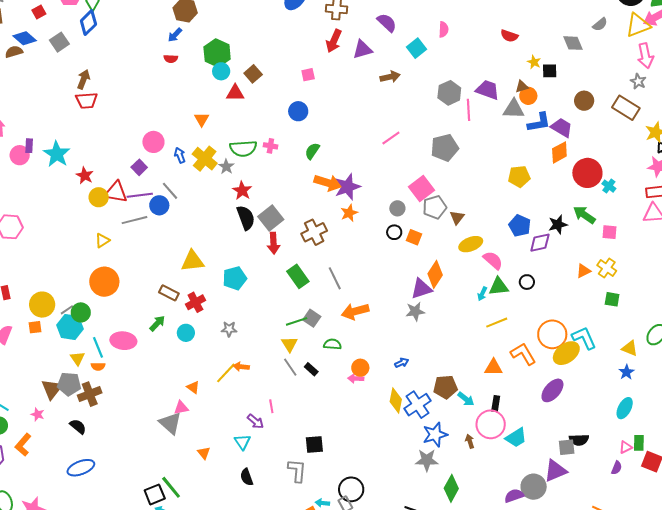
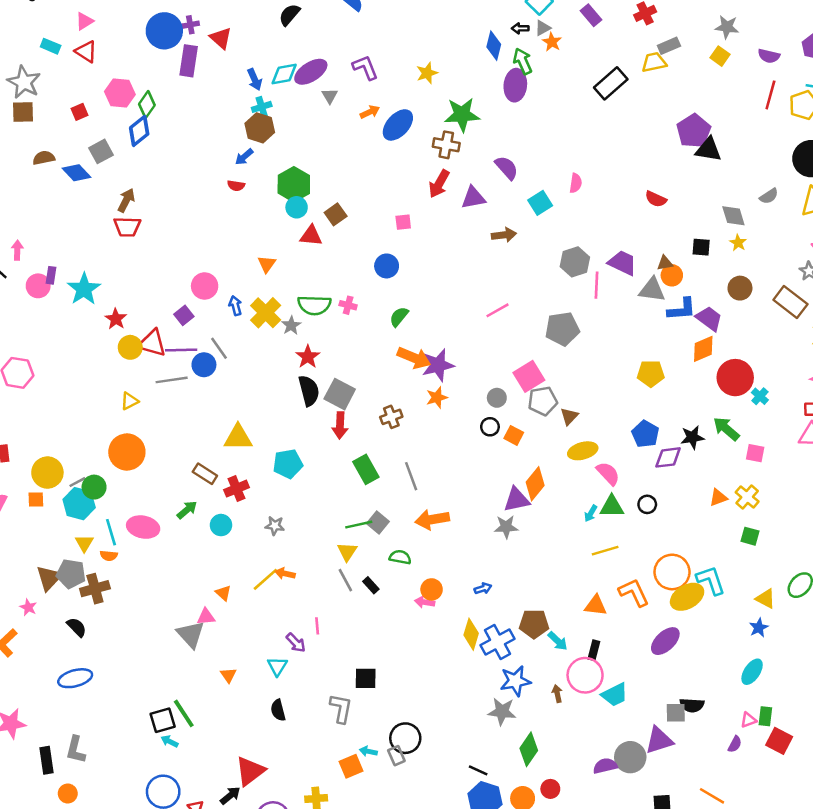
blue diamond: (25, 38) -> (77, 173), moved
yellow star: (534, 62) -> (738, 243), moved
gray square: (271, 218) -> (340, 394), turned -30
brown cross: (314, 232) -> (391, 417), size x0.7

